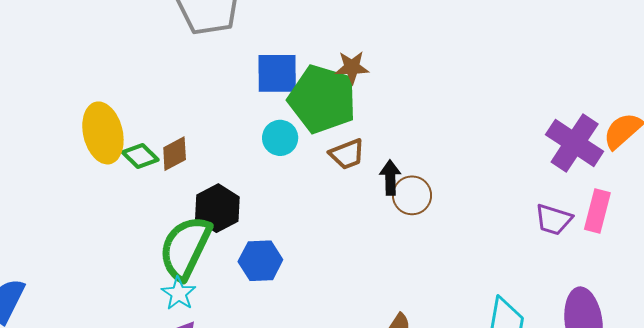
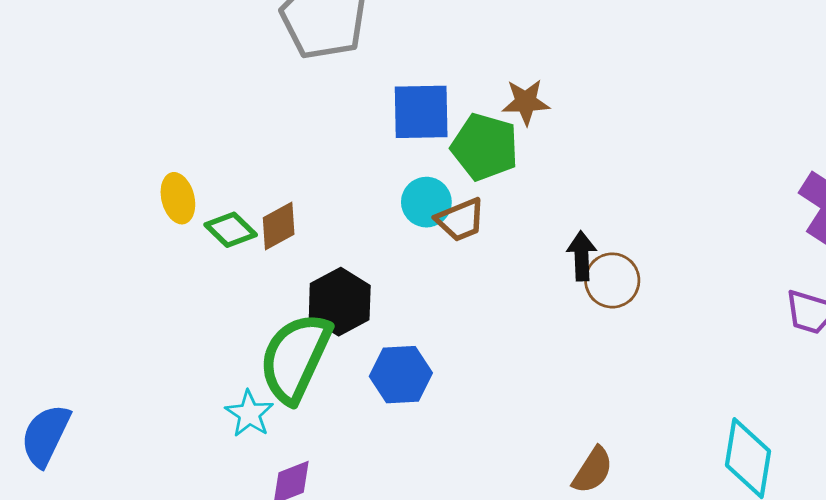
green pentagon: (322, 99) -> (485, 147), size x0.7
yellow ellipse: (103, 133) -> (178, 198), size x0.6
brown trapezoid: (347, 154) -> (460, 220), moved
cyan star: (179, 293) -> (249, 414), moved

